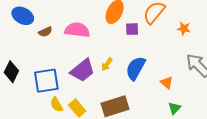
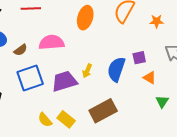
purple square: (132, 29) -> (139, 58), moved
purple trapezoid: (83, 70) -> (64, 81), turned -148
blue square: (46, 81) -> (30, 78), moved

